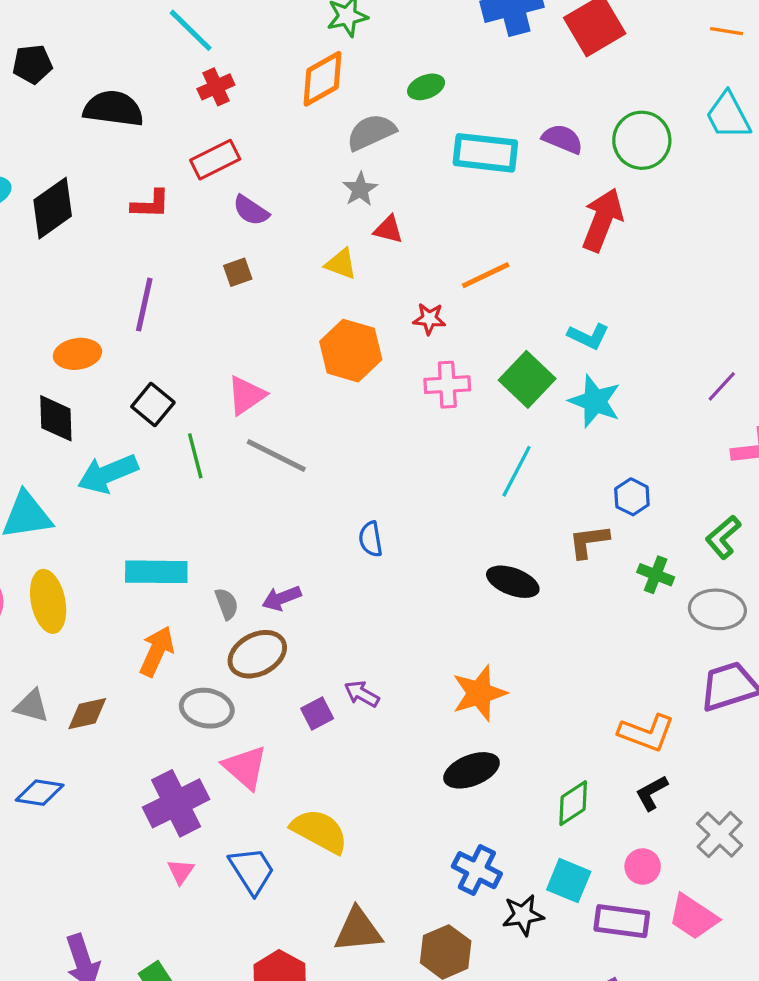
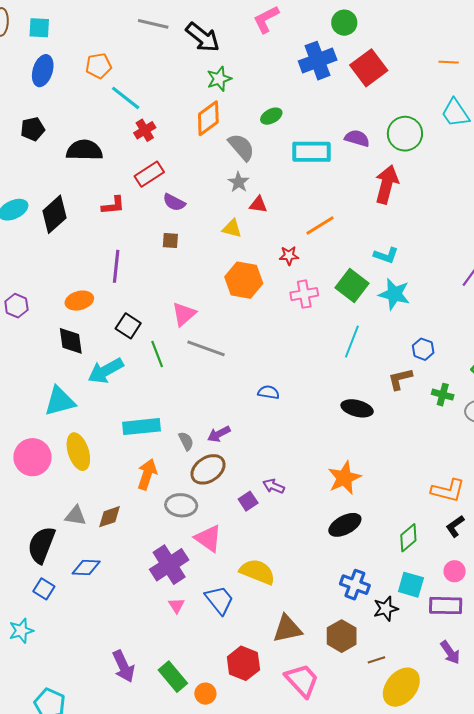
gray semicircle: (371, 132) -> (241, 147), turned 80
brown square: (238, 272) -> (170, 240), turned 30
blue semicircle: (371, 539) -> (268, 392), turned 115

